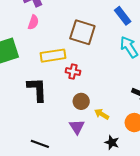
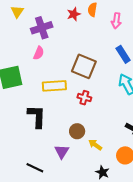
red cross: (73, 72) -> (84, 98), moved
purple triangle: (77, 127) -> (62, 152), moved

